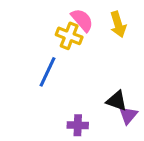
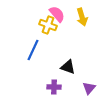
black triangle: (117, 101) -> (68, 67), moved
purple triangle: (128, 115) -> (89, 88), moved

